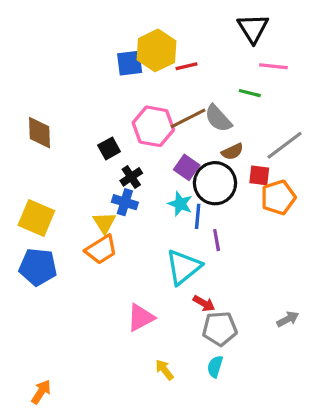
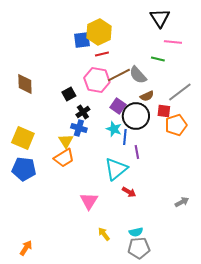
red line: (187, 66) -> (102, 54), moved
pink triangle: (141, 318) -> (89, 201), turned -30
gray pentagon: (220, 329) -> (139, 248), moved
cyan semicircle: (215, 367) -> (136, 232), turned -120

